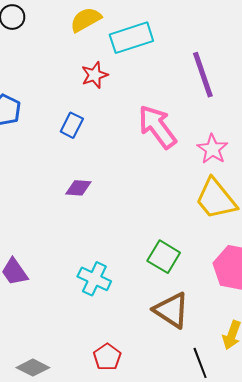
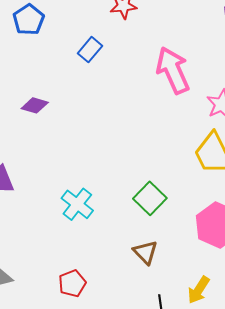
purple diamond: (78, 188) -> (35, 105), moved
brown triangle: (171, 310) -> (145, 252), size x0.7

